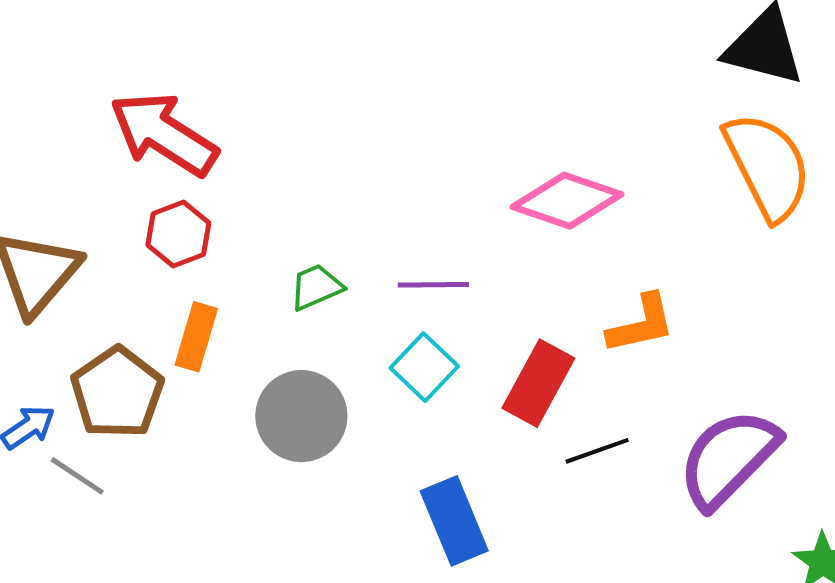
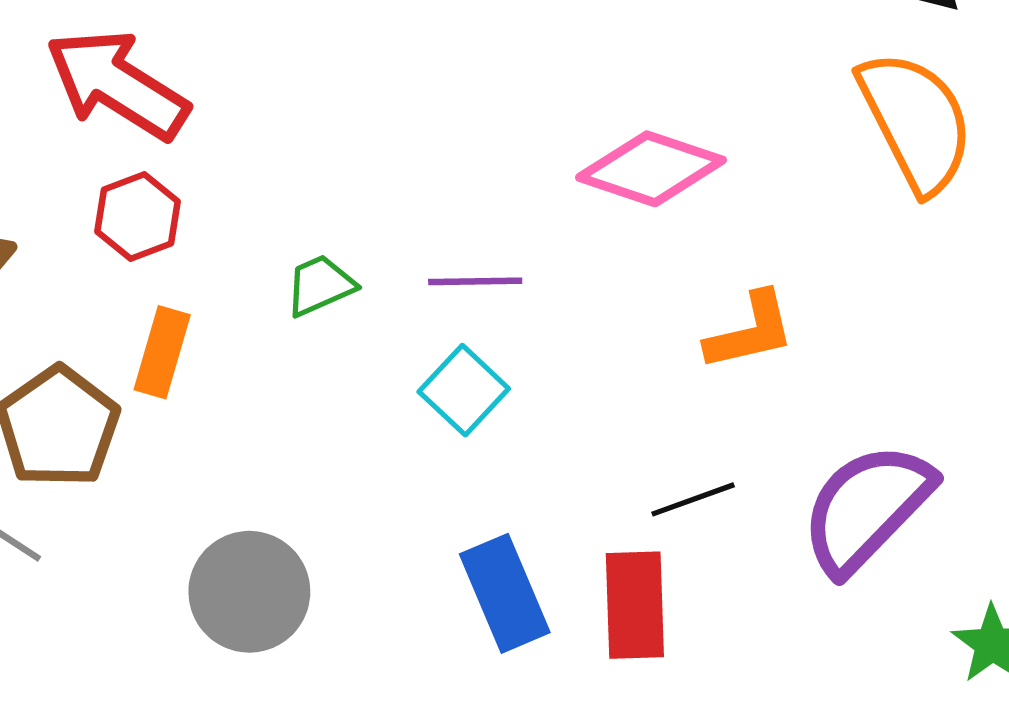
red rectangle: (538, 383) -> (635, 605), moved, turned -30
gray circle: (301, 416) -> (249, 592), moved

